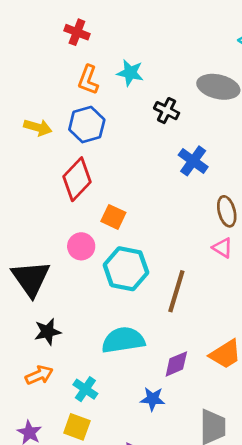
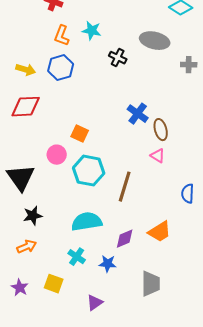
blue cross: (193, 161) -> (138, 114), moved
red diamond: (77, 179) -> (26, 107), moved, turned 44
cyan cross: (85, 389) -> (77, 257), moved

